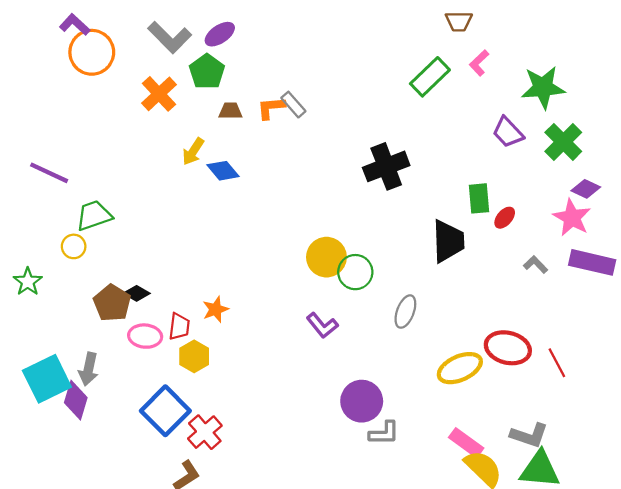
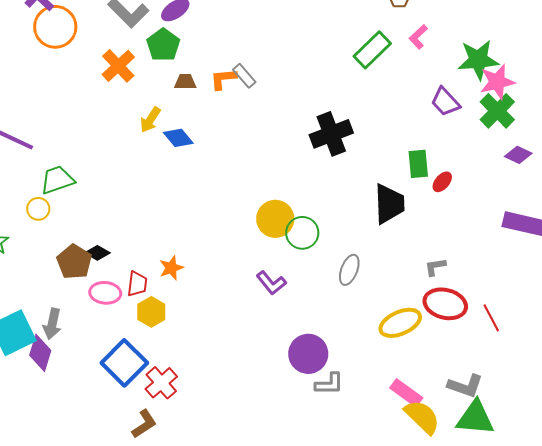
pink star: (572, 218) -> (497, 82), moved, turned 30
gray L-shape: (536, 265) -> (435, 267), moved, turned -55

